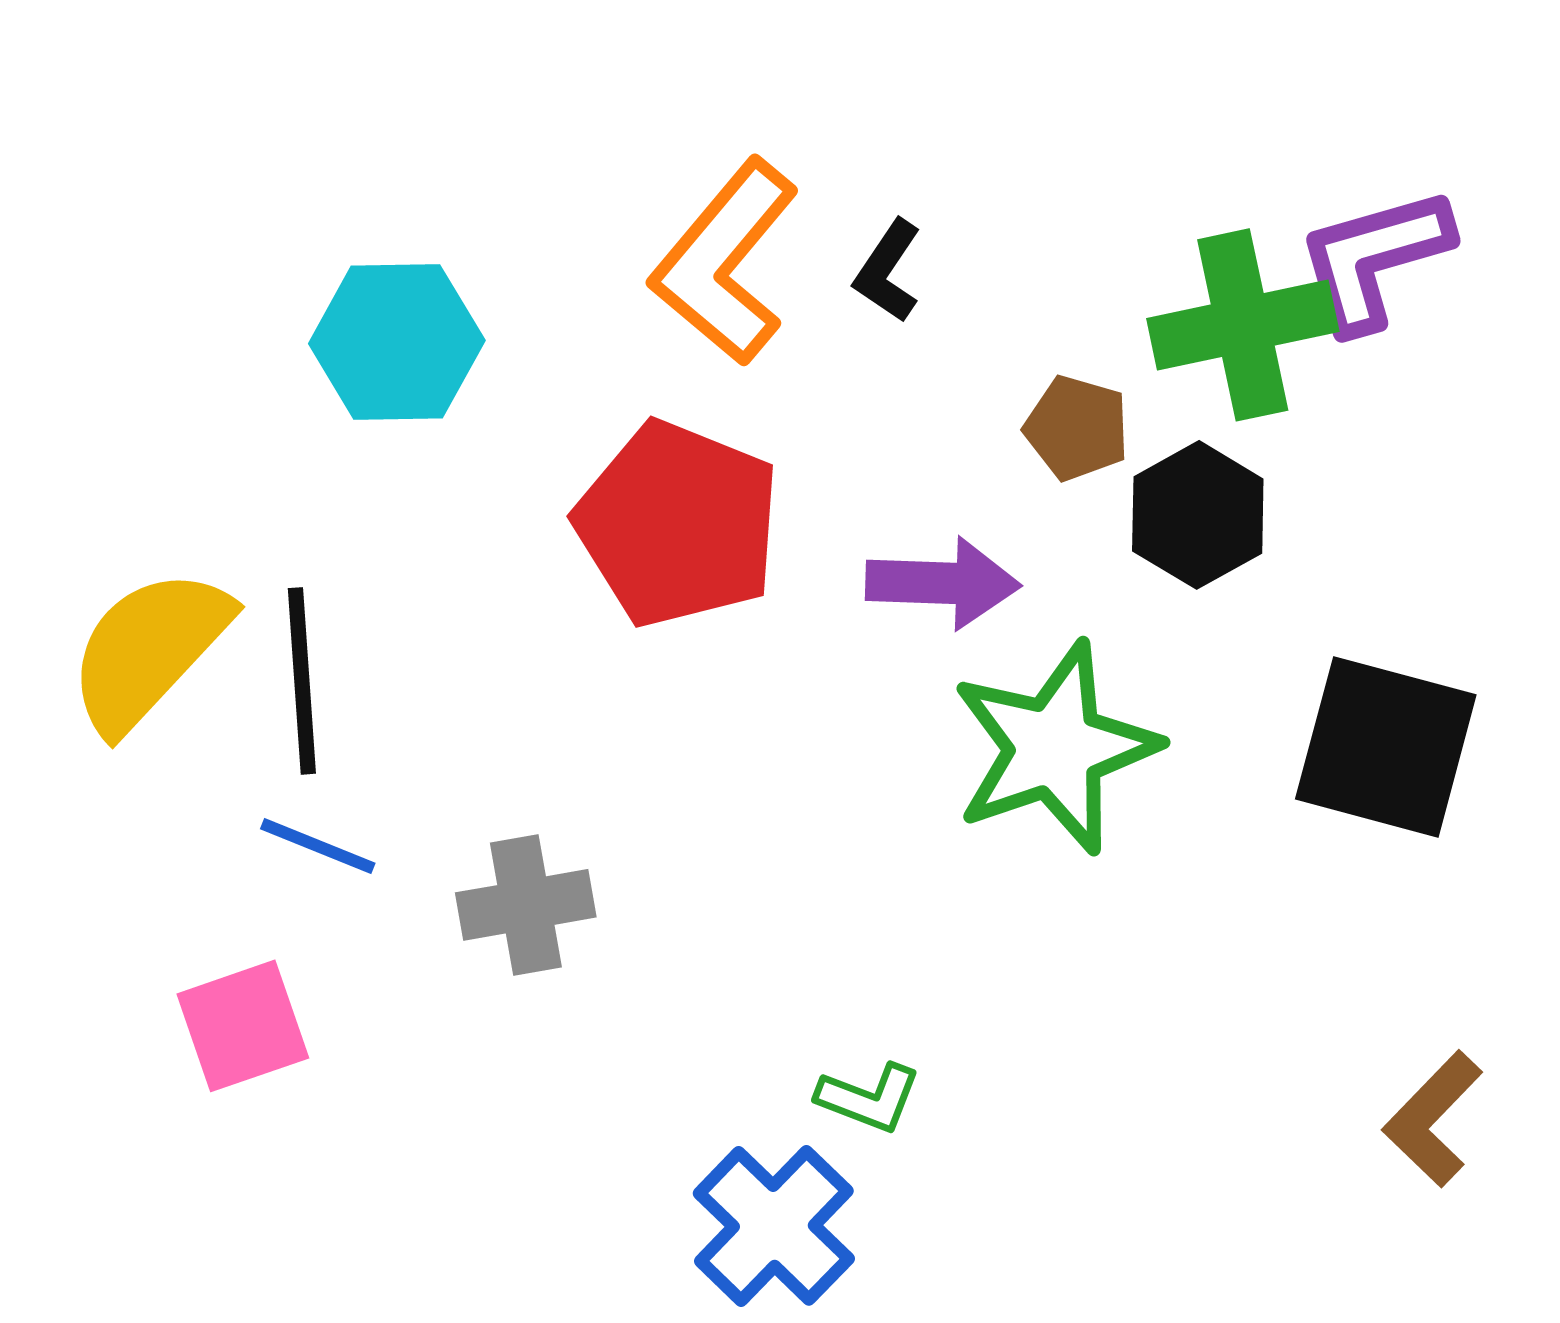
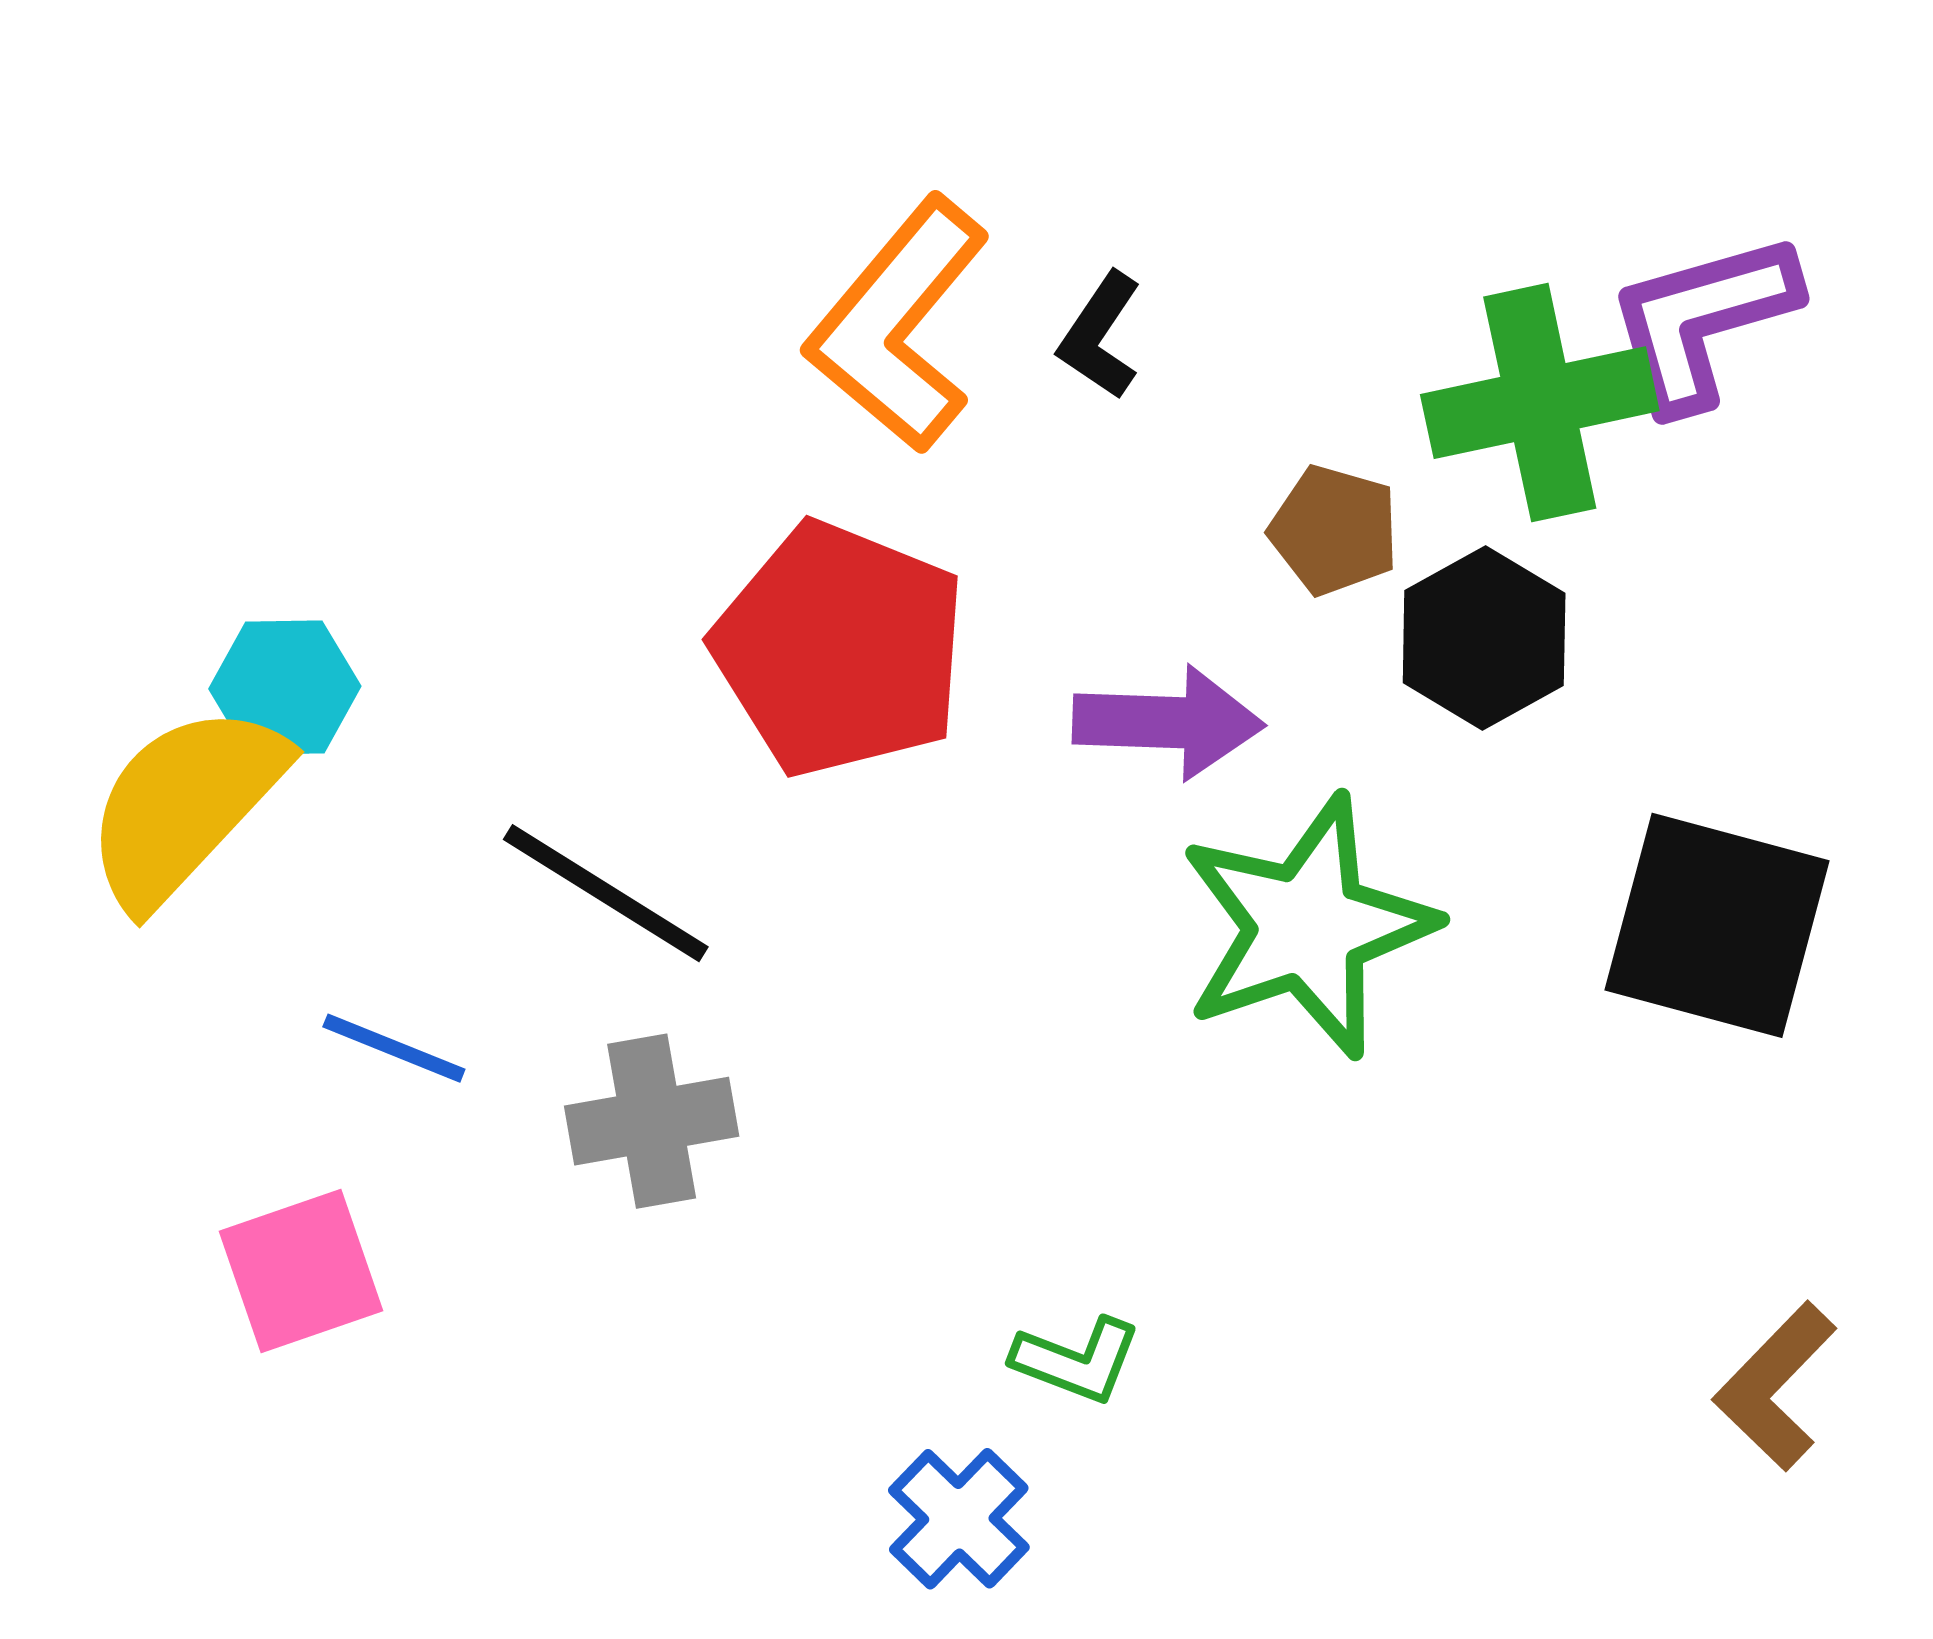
cyan hexagon: (397, 342) -> (285, 688), moved, size x0.7
black line: (302, 681) -> (606, 893), moved, turned -54
blue cross: (774, 1226) -> (959, 1519), size x0.7

